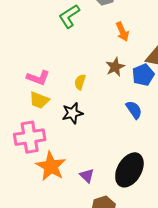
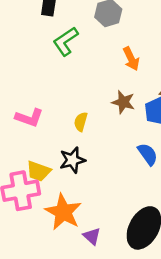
brown star: (115, 67) -> (123, 102), turned -30
yellow trapezoid: (39, 100) -> (39, 171), moved
orange star: (51, 166) -> (63, 212), moved

